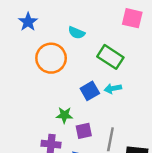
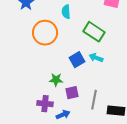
cyan semicircle: (76, 33) -> (66, 12), turned 64
cyan arrow: (113, 88) -> (96, 58), turned 32

